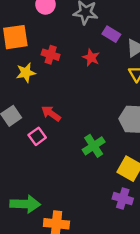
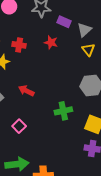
pink square: (37, 136) -> (19, 126), moved
green cross: (94, 146) -> (63, 111), turned 30

